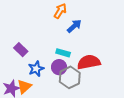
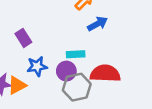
cyan rectangle: (63, 53) -> (76, 54), turned -32

